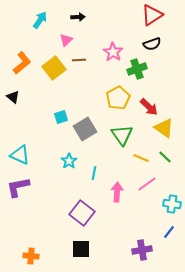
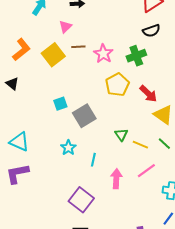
pink star: (113, 52) -> (103, 54), moved
green triangle: (122, 135) -> (121, 135), moved, size x0.6

